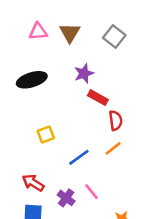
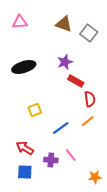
pink triangle: (38, 32) -> (20, 22), moved
brown triangle: (70, 33) -> (64, 24), moved, turned -42
purple cross: (66, 198) -> (51, 160), turned -32

